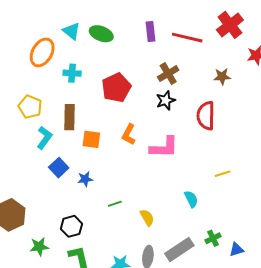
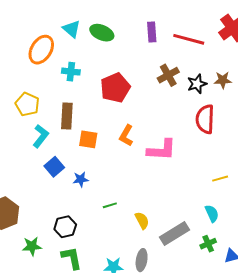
black star: (166, 100) -> (197, 84), moved
cyan semicircle: (191, 199) -> (212, 213), moved
gray rectangle: (179, 249) -> (174, 233), moved

